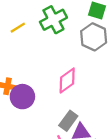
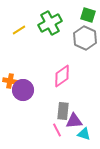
gray rectangle: (68, 121) -> (63, 111), turned -30

